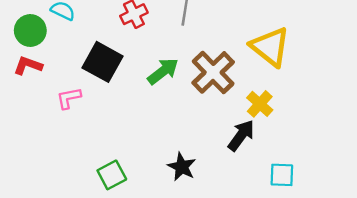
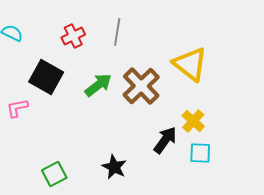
yellow cross: (260, 104) -> (193, 121), moved
cyan square: (282, 175) -> (200, 153), moved

